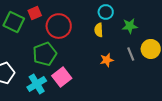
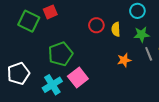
cyan circle: (106, 12) -> (137, 11), moved
red circle: (59, 26) -> (96, 25), moved, size x0.6
green star: (130, 26) -> (142, 34), moved

